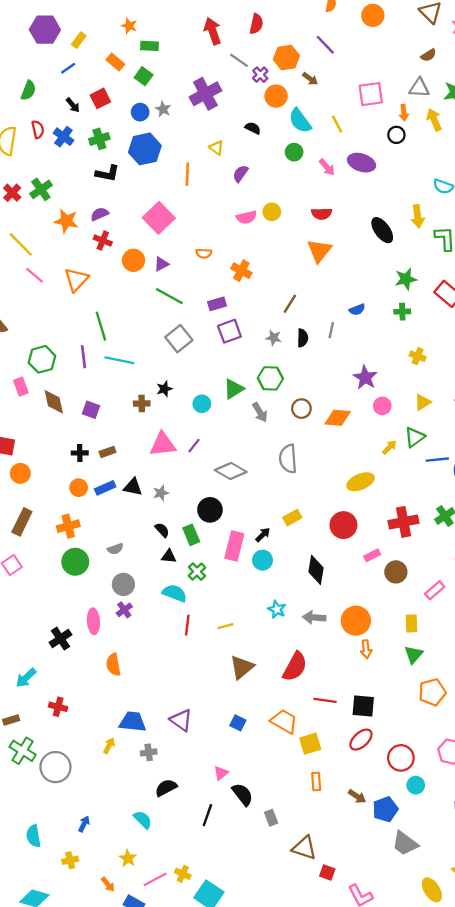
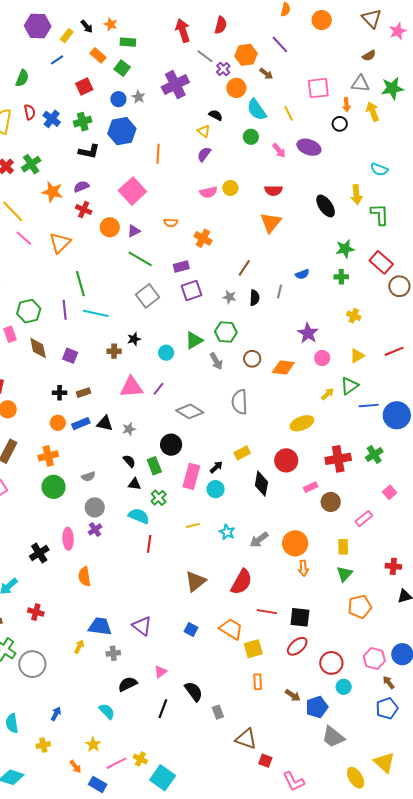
black arrow: (73, 105) -> (87, 26), moved
yellow triangle: (216, 148) -> (204, 131), moved
black diamond: (316, 570) -> (261, 484), moved
gray arrow: (314, 617) -> (259, 540), turned -42
yellow line: (225, 626) -> (193, 525), moved
pink triangle: (221, 773) -> (160, 672), moved

